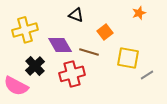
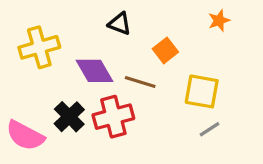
black cross: (35, 66) -> (69, 117), moved
gray line: (147, 75) -> (210, 129), moved

